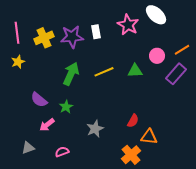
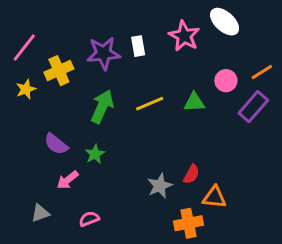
pink line: (17, 33) -> (24, 48), turned 45
yellow cross: (44, 38) -> (59, 71), moved
gray star: (95, 129) -> (160, 186), moved
orange cross: (131, 155) -> (189, 223), turned 30

